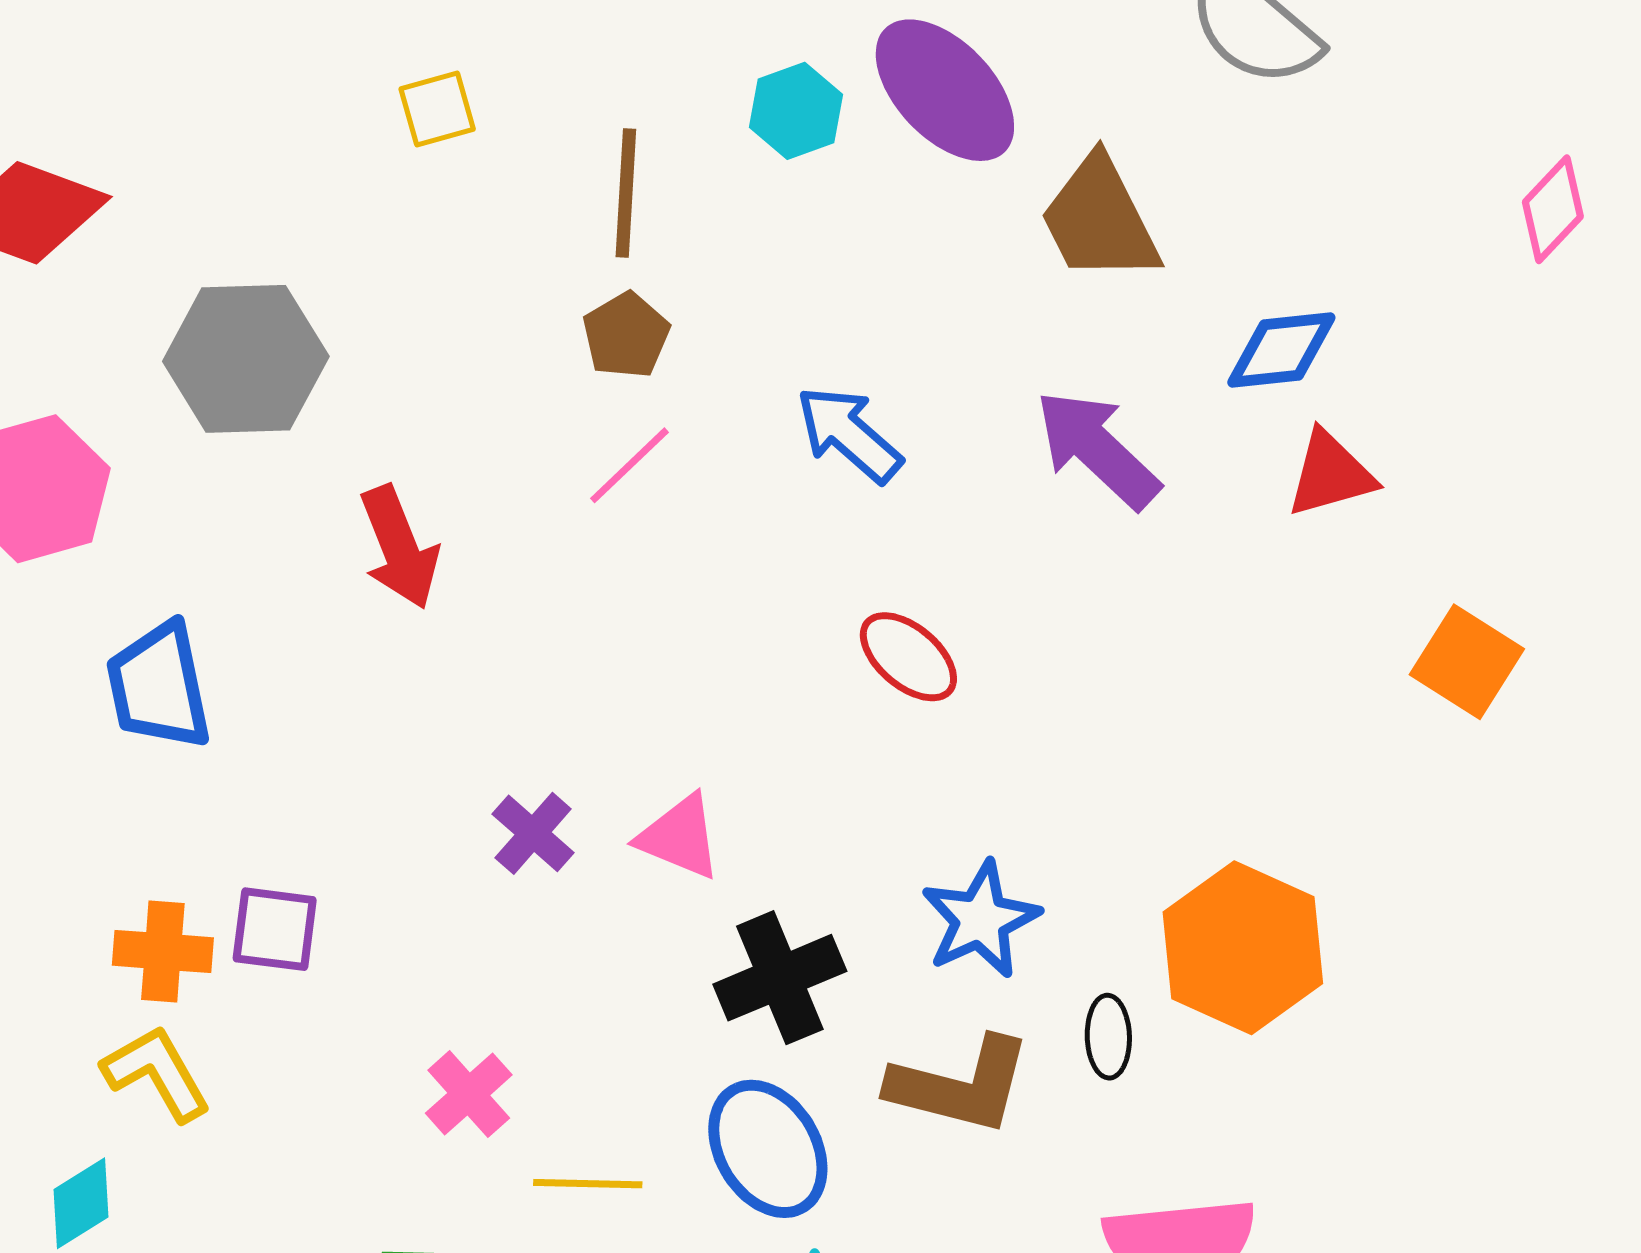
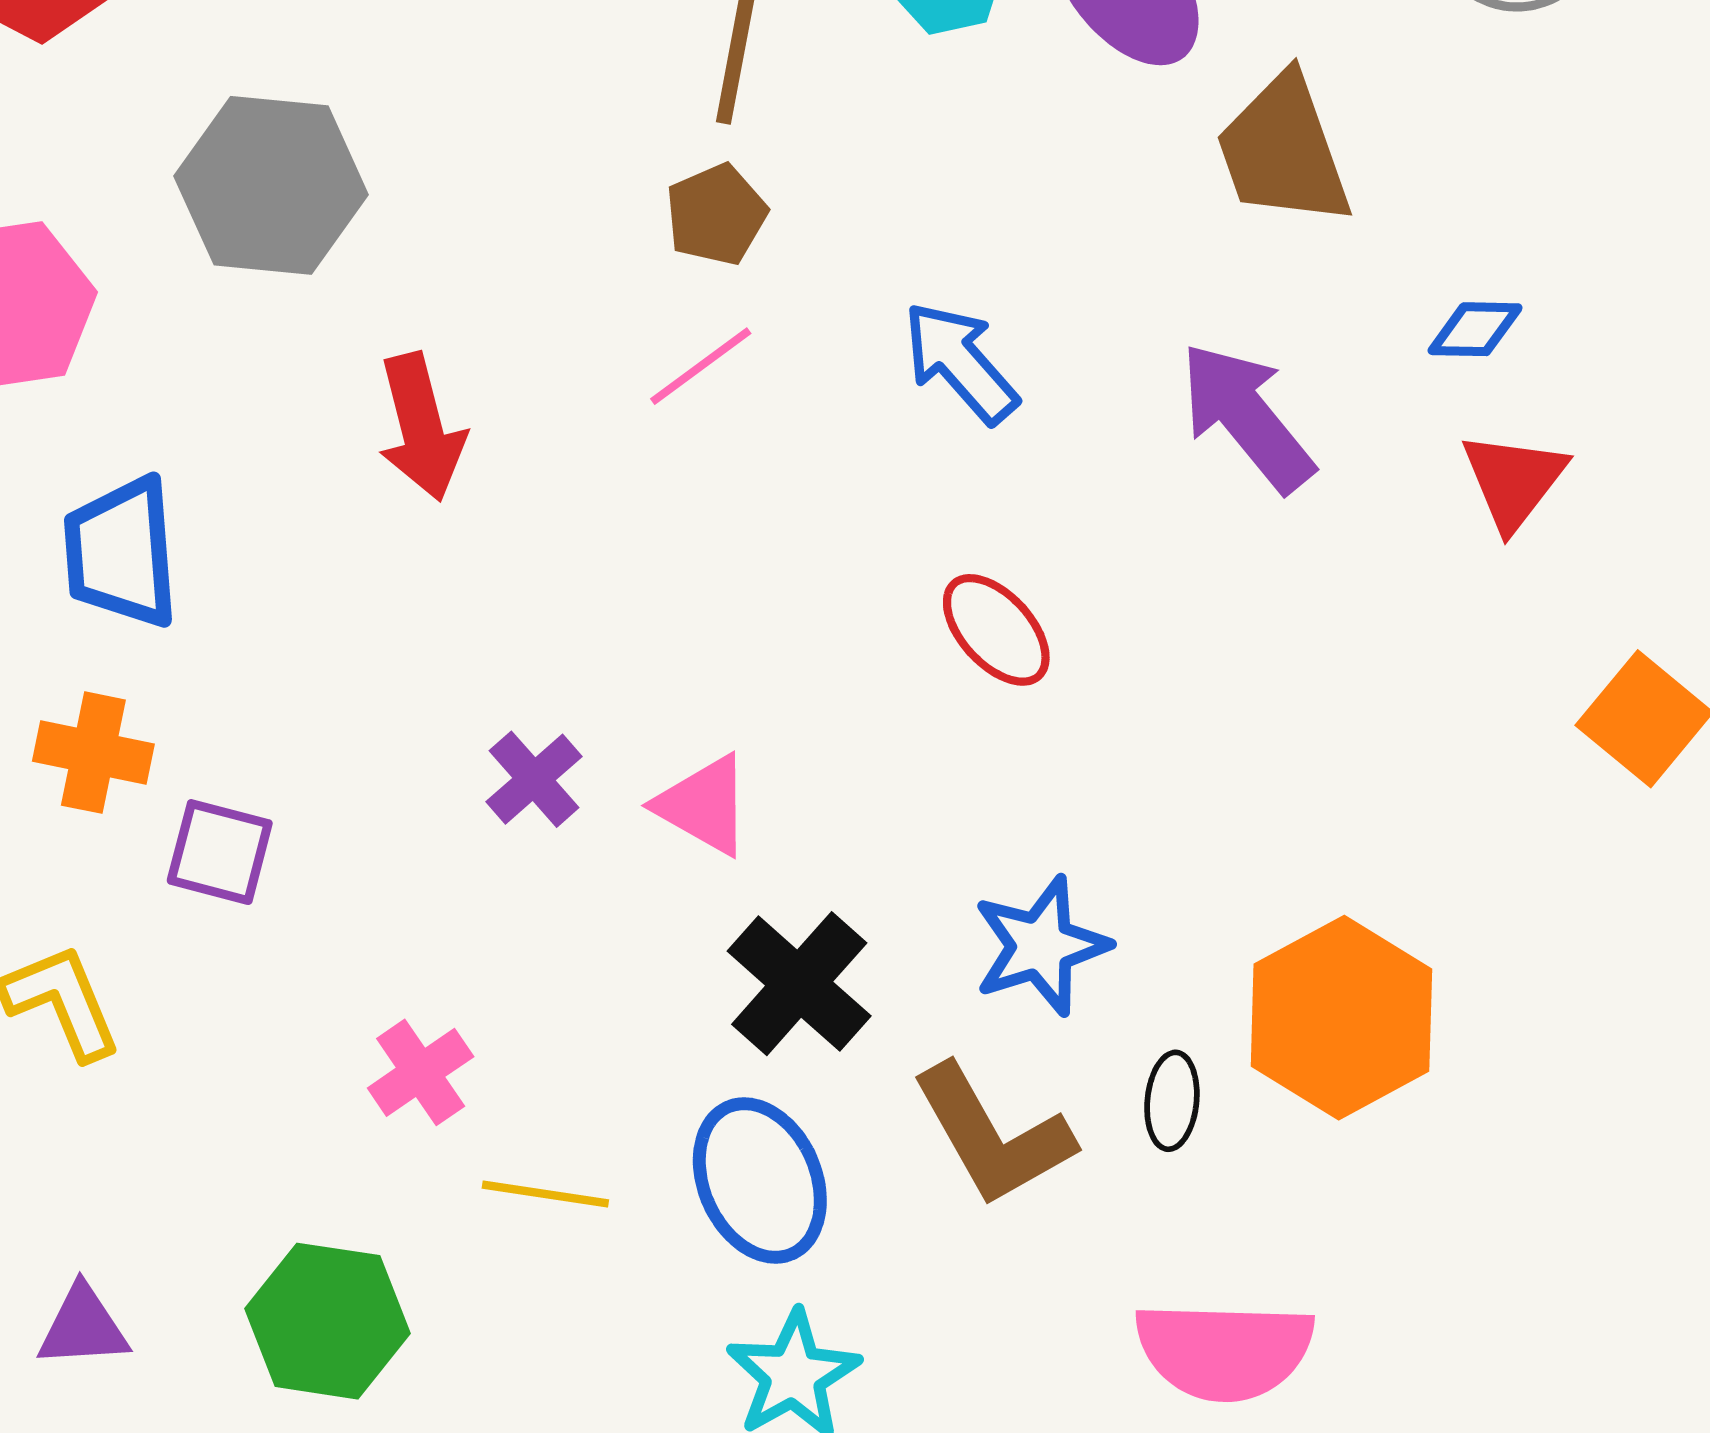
blue diamond: (1281, 350) -> (1475, 329), size x0.7
red triangle: (1331, 474) -> (1514, 481), turned -44
orange cross: (163, 951) -> (93, 753), moved
black cross: (780, 978) -> (799, 984), turned -33
brown L-shape: (960, 1085) -> (993, 1135), turned 39

